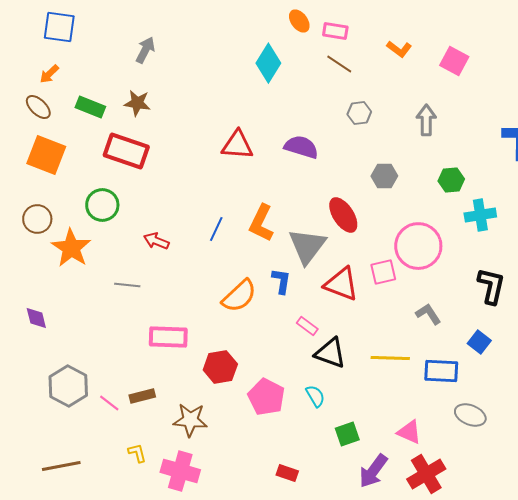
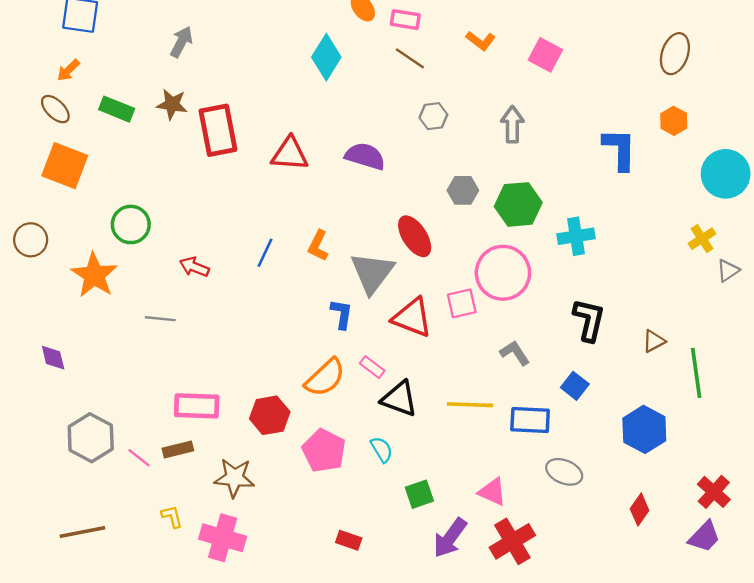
red rectangle: (126, 151) -> (218, 130), moved, turned 60
green hexagon: (451, 180) -> (518, 204), moved, size x1.5
brown circle: (37, 219) -> (31, 240), moved
orange L-shape: (261, 223) -> (318, 246), size x0.7
orange semicircle: (239, 296) -> (325, 378), moved
pink rectangle: (168, 337) -> (197, 406), moved

